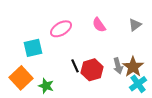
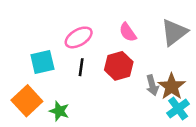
gray triangle: (135, 25) -> (174, 32), size x1.6
black line: (75, 66) -> (81, 67), moved, turned 32
red hexagon: (92, 70) -> (119, 66), moved

